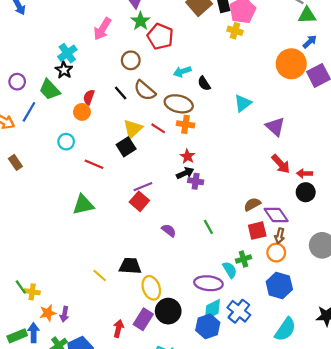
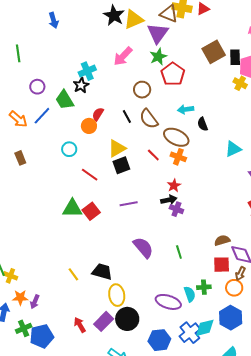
yellow triangle: (133, 129) -> (117, 148), moved
red square: (139, 201) -> (91, 211), moved
purple semicircle: (169, 230) -> (143, 248), size x1.6
cyan diamond: (212, 310) -> (205, 328), moved
red arrow: (118, 329) -> (80, 325), turned -56

